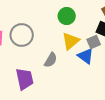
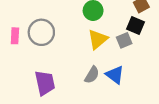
blue triangle: (86, 56) -> (115, 75), moved
gray semicircle: (51, 60) -> (92, 75), moved

